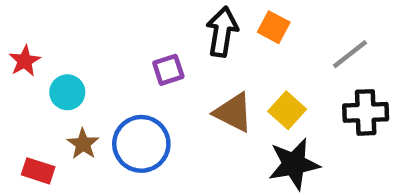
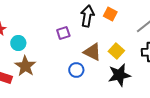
brown star: (83, 144) -> (25, 66), size x1.5
blue circle: (141, 144) -> (76, 70), moved, size x0.6

